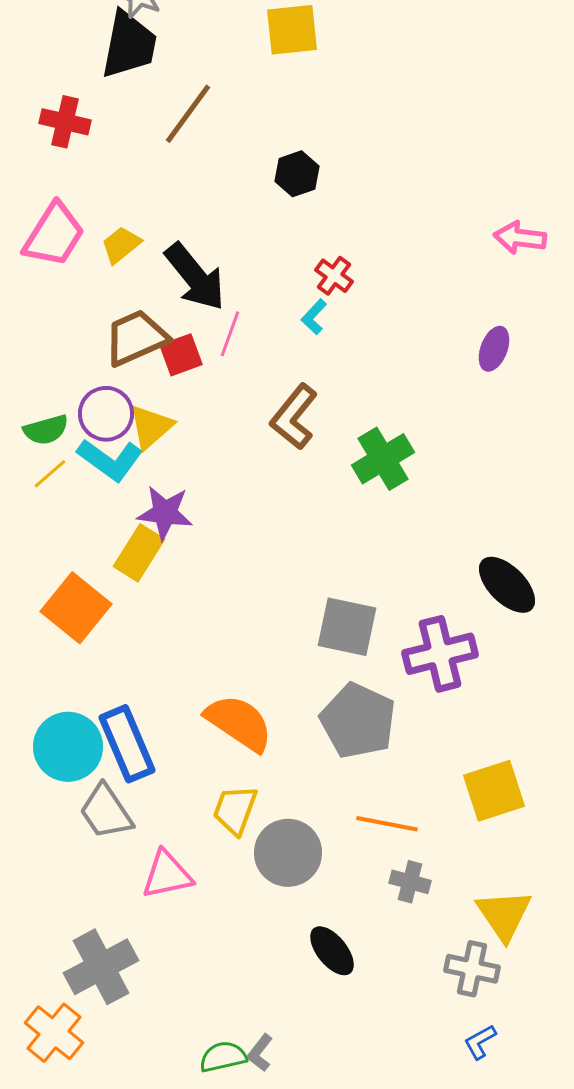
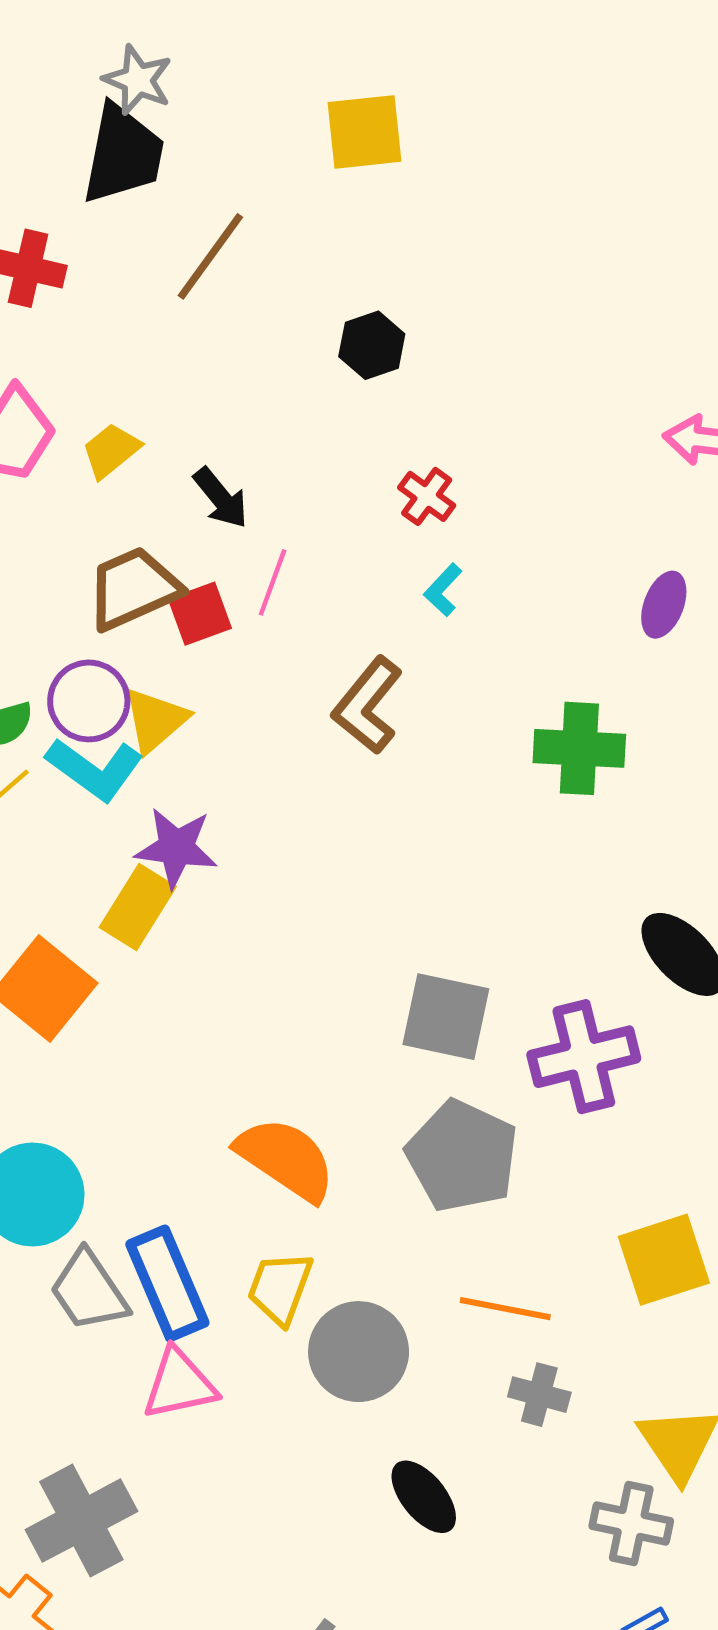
black arrow: (195, 277) -> (221, 498), size x0.6
cyan L-shape: (314, 317) -> (443, 590), moved
green cross: (383, 459) -> (579, 748), moved, turned 34
blue rectangle: (127, 744) -> (167, 1283), moved

